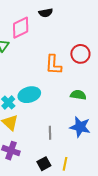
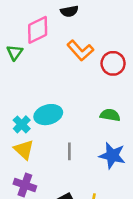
orange L-shape: (53, 65) -> (80, 50), moved, turned -45
gray line: (50, 133) -> (69, 151), moved

